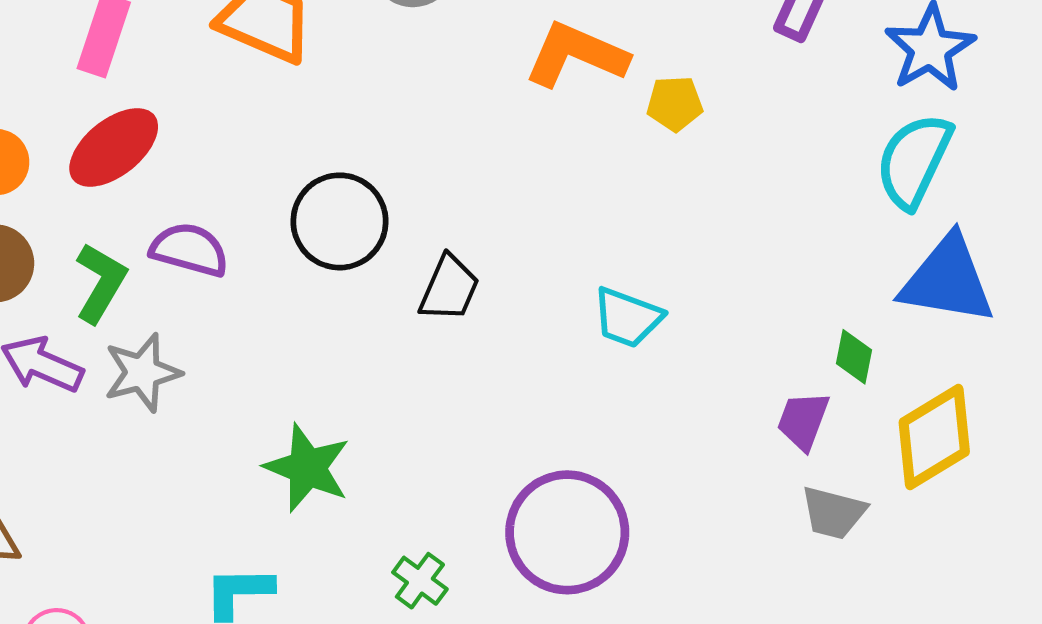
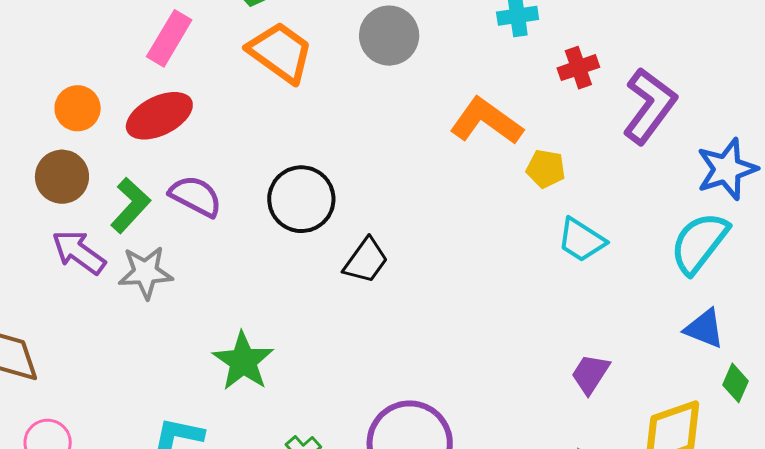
blue triangle: (947, 280) -> (704, 329), size x0.6
cyan trapezoid: (627, 318) -> (581, 240), moved
green diamond: (854, 357) -> (736, 383), moved
purple trapezoid: (803, 421) -> (590, 374), moved

